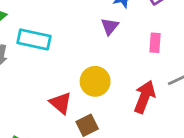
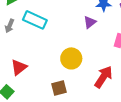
red triangle: (61, 103) -> (19, 67), moved, turned 30

